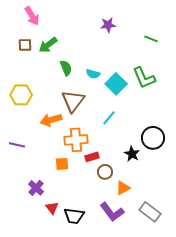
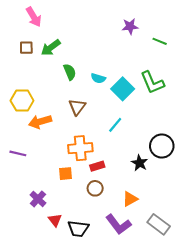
purple star: (108, 25) -> (130, 26), moved
brown triangle: (73, 101) -> (77, 107), size x0.7
orange arrow: (51, 120) -> (40, 122), moved
brown circle: (105, 172) -> (95, 188), moved

